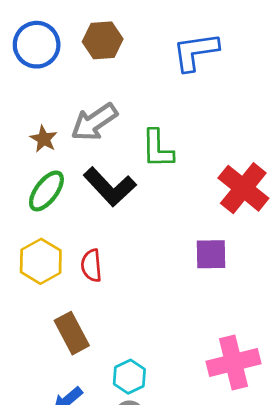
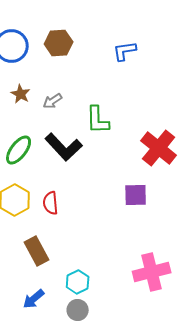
blue L-shape: (196, 52) -> (125, 51), size x0.7
gray arrow: (94, 122) -> (53, 101), size x0.6
brown star: (44, 139) -> (21, 94), moved

